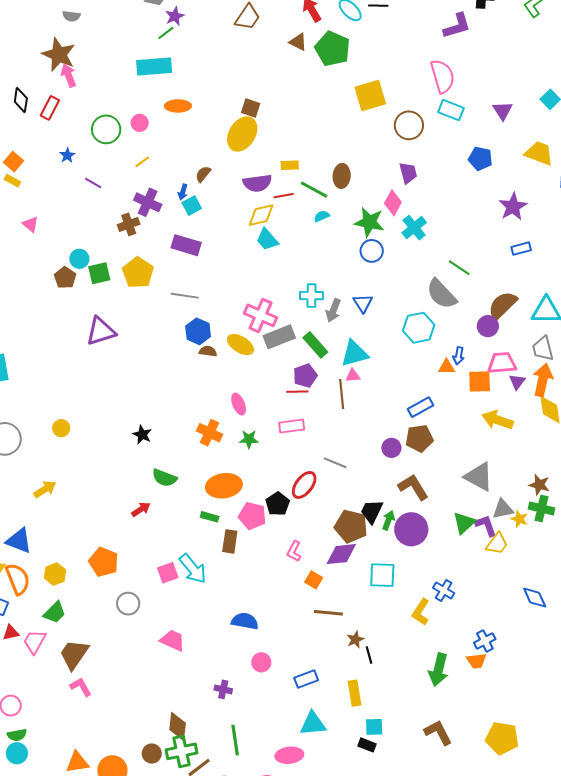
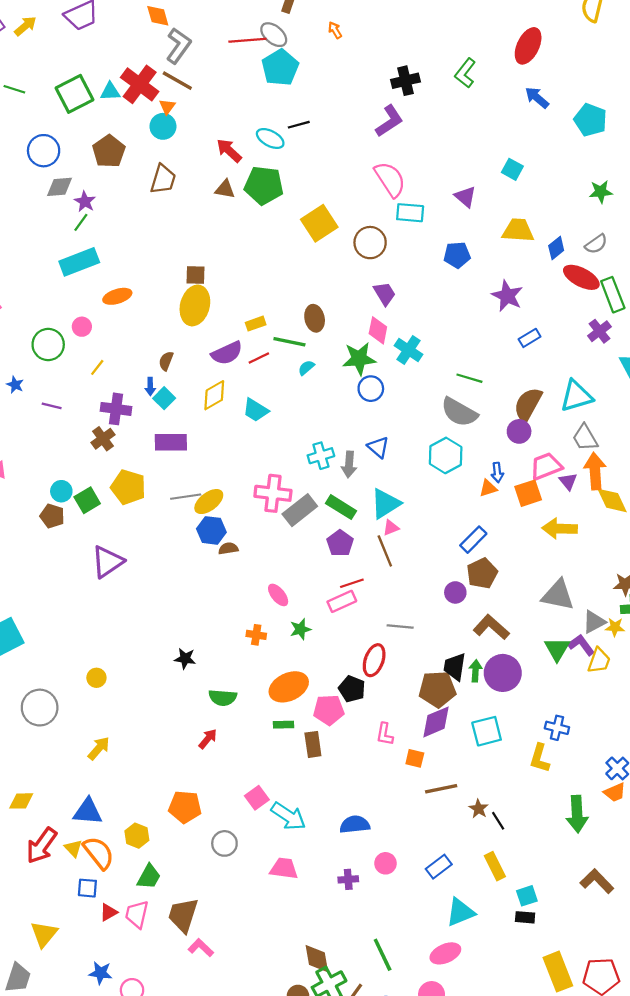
yellow diamond: (261, 215) -> (214, 395), moved
yellow ellipse: (240, 345) -> (209, 502), moved, turned -52
red line: (297, 392) -> (352, 583), moved
orange cross: (209, 433) -> (256, 635), size x0.7
cyan arrow: (193, 569) -> (288, 816), moved
purple cross: (223, 689) -> (348, 879), moved

